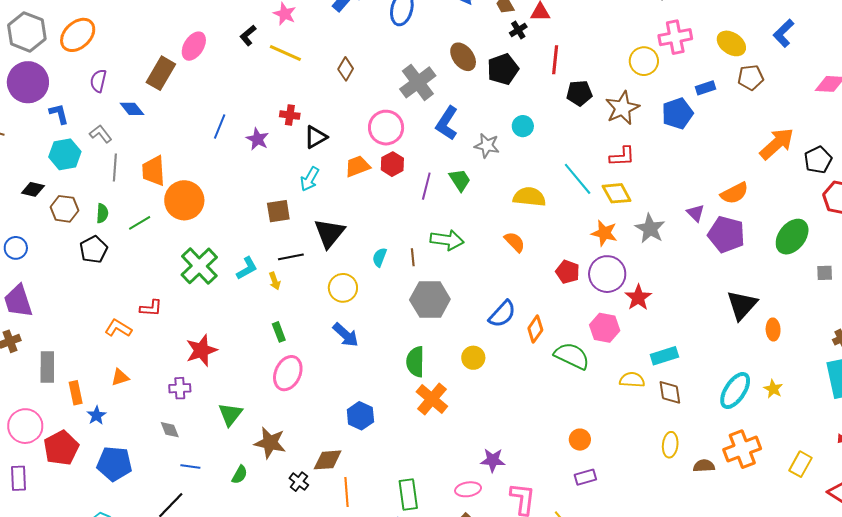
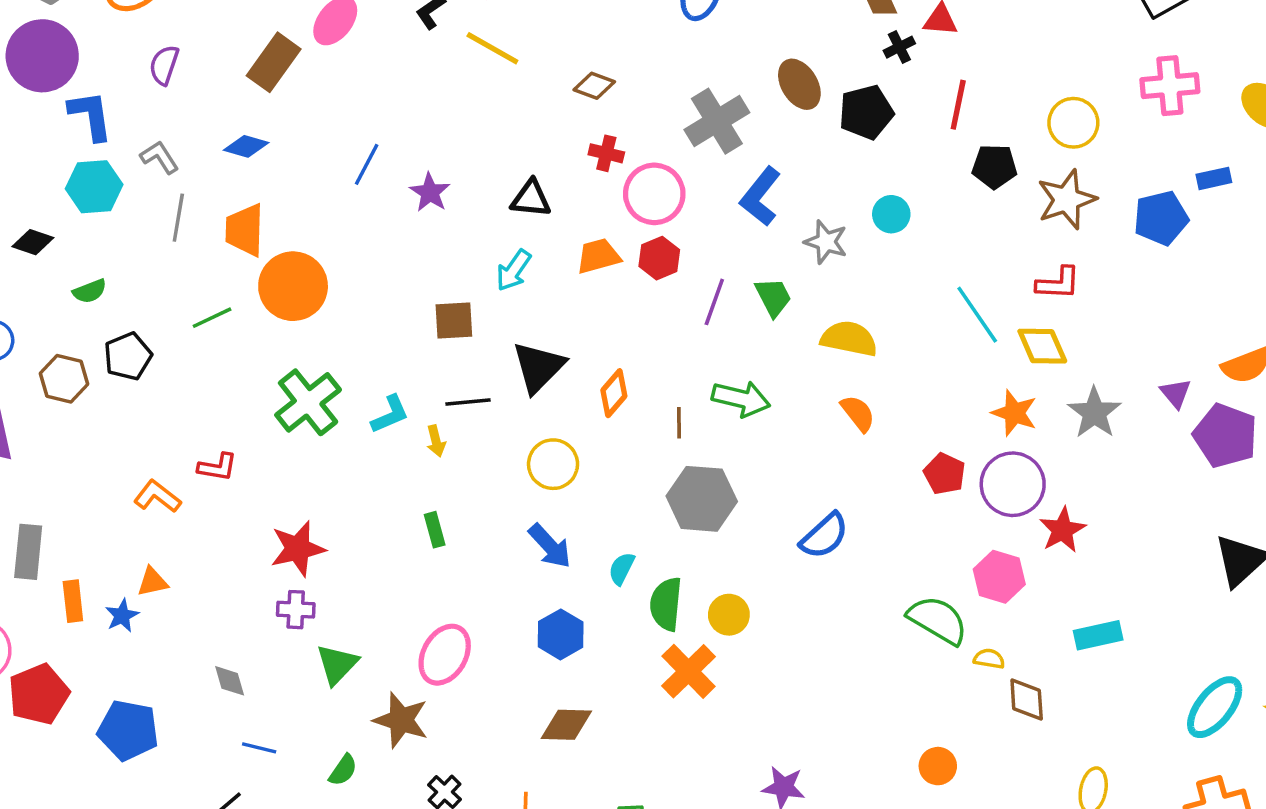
yellow circle: (644, 61) -> (1073, 123), moved
brown diamond: (346, 69) -> (594, 86), turned 75
blue diamond: (132, 109) -> (246, 146), moved, turned -40
blue L-shape: (59, 114) -> (91, 115), size x1.4
red cross: (290, 115) -> (606, 153), moved
black triangle: (316, 137) -> (531, 199), turned 30
yellow semicircle: (529, 197) -> (849, 339), moved
brown hexagon: (64, 209) -> (64, 379), moved
green semicircle: (102, 213) -> (90, 291), moved, turned 60
cyan semicircle: (380, 257) -> (622, 569), moved
orange diamond: (535, 329) -> (614, 393), moved
yellow circle: (473, 358) -> (729, 615), moved
pink ellipse: (288, 373) -> (445, 655), moved
yellow semicircle: (632, 380) -> (989, 659), moved, size x0.7
purple cross: (180, 388) -> (296, 610), moved
brown diamond: (670, 392) -> (1027, 700), moved
blue star: (96, 415) -> (122, 616), moved
blue hexagon: (360, 416) -> (561, 634), moved
brown diamond: (328, 460) -> (566, 725), moved

